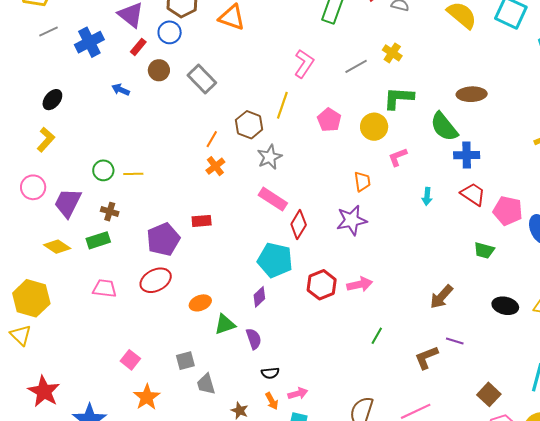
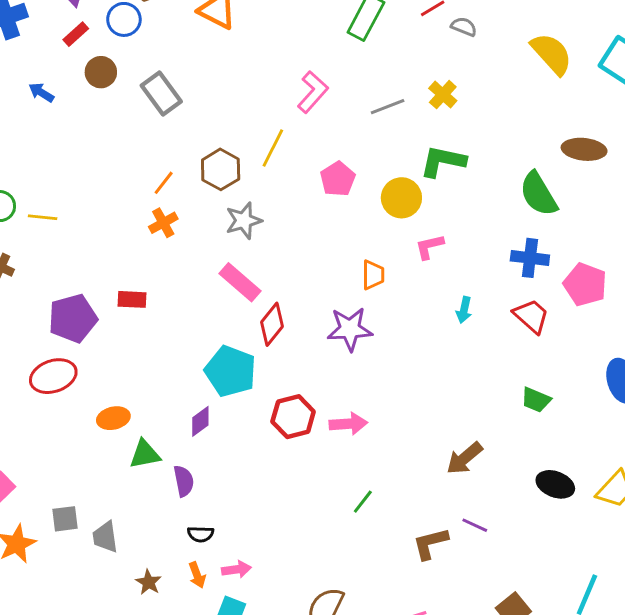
brown ellipse: (472, 94) -> (584, 149), moved
green semicircle: (444, 127) -> (538, 194), moved
pink pentagon: (508, 211) -> (585, 284), moved
gray square: (185, 361) -> (65, 519), moved

